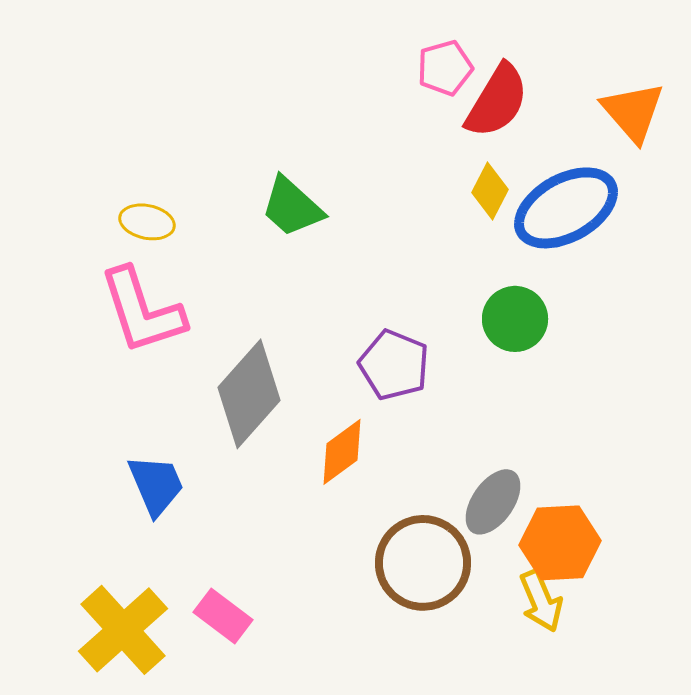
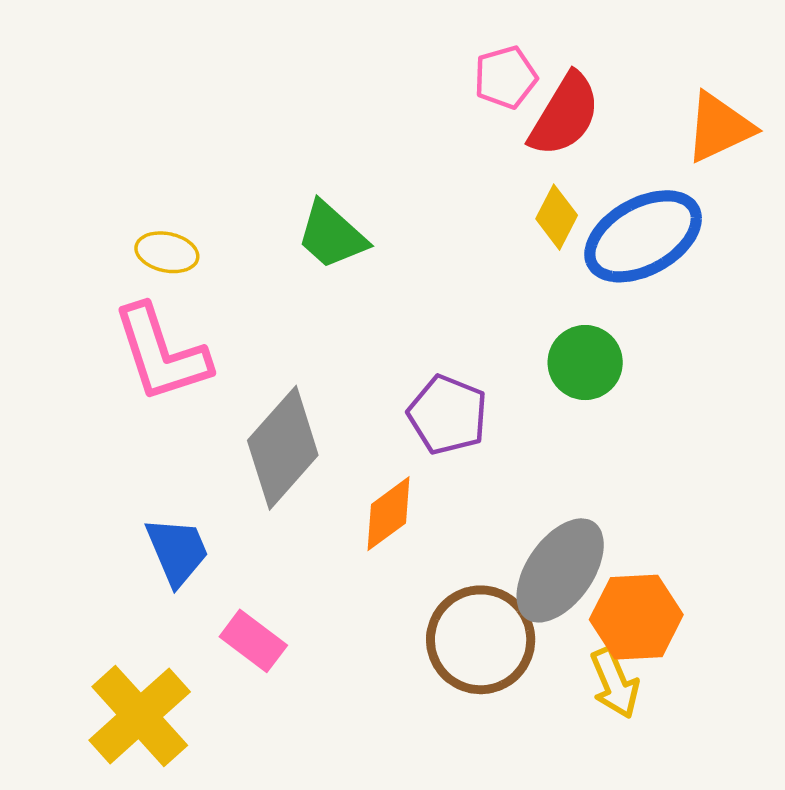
orange triangle: (633, 112) -> (719, 127), turned 46
gray ellipse: (493, 502) -> (560, 570), size x1.4
pink rectangle: (223, 616) -> (253, 641), moved

